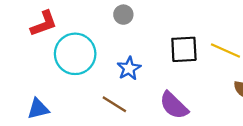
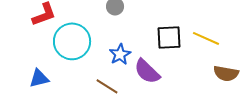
purple semicircle: (174, 105) -> (147, 71), moved
blue triangle: (38, 109) -> (39, 78), moved

